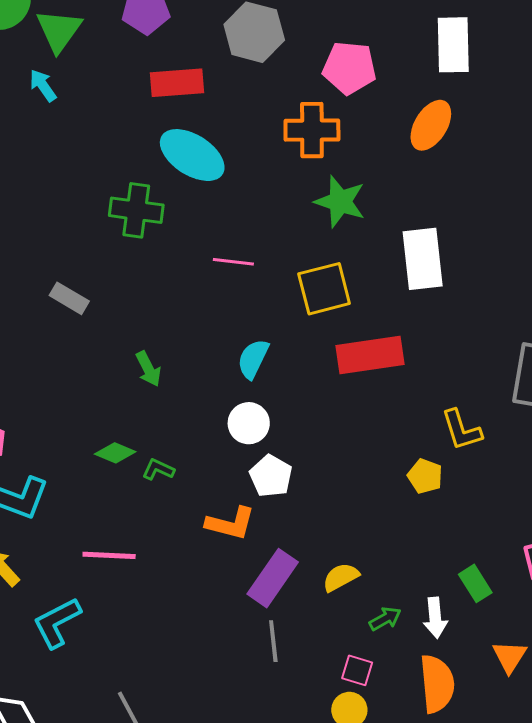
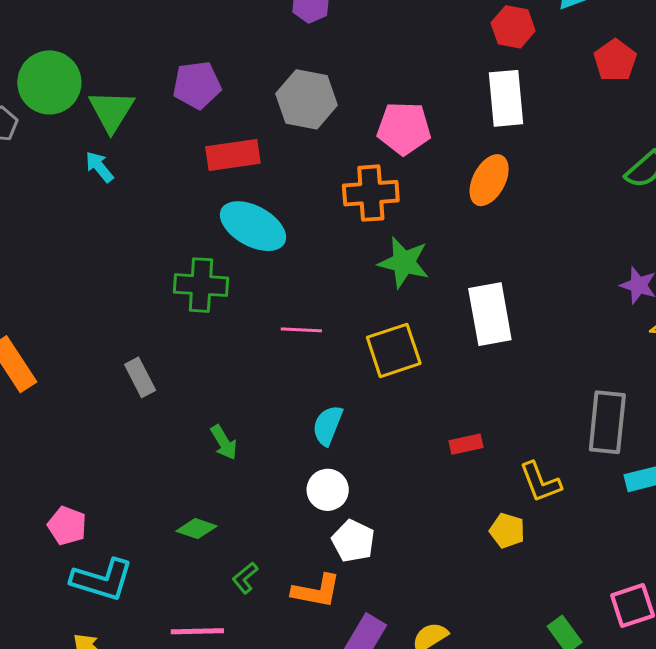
gray rectangle: (69, 298) -> (140, 377), turned 36
red rectangle: (370, 355) -> (466, 444), moved, size x0.5
green L-shape: (158, 469) -> (245, 578), moved, turned -60

